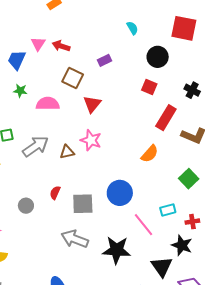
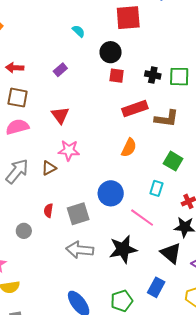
brown square: (73, 78) -> (18, 98), moved
red square: (149, 87) -> (117, 76), moved
red rectangle: (166, 118) -> (135, 109), turned 55
cyan rectangle: (168, 210) -> (156, 188), moved, turned -42

